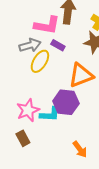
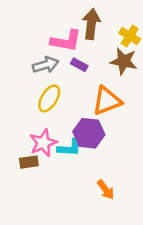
yellow ellipse: (40, 61) -> (49, 98), moved
brown rectangle: (23, 138) -> (29, 162), moved, turned -70

